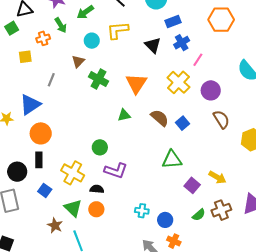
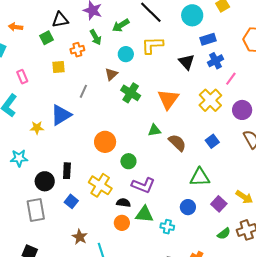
brown semicircle: (160, 118) -> (177, 143), moved
orange circle: (41, 133) -> (105, 142), moved
green triangle: (73, 208) -> (144, 214), moved, turned -42
blue circle: (165, 220) -> (188, 207), moved

